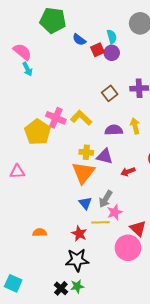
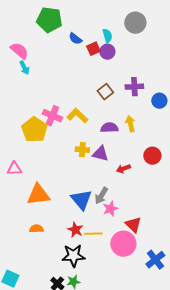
orange triangle: (83, 173) -> (38, 195), moved, turned 45
blue triangle: (85, 203) -> (81, 200), size x1.6
yellow line: (101, 222) -> (93, 234), moved

